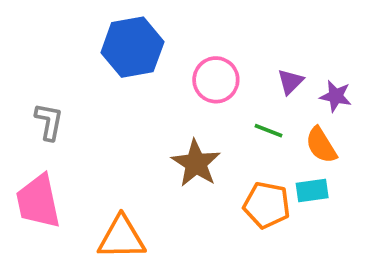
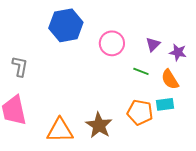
brown star: (196, 163) -> (99, 125), moved

